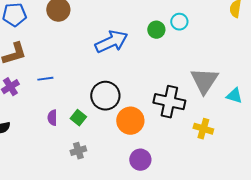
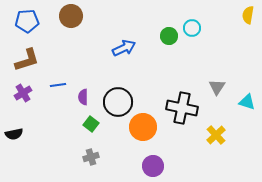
blue arrow: (111, 42) -> (124, 48), size x0.7
gray triangle: (204, 81) -> (217, 87), size x0.6
purple semicircle: (52, 118) -> (83, 97), moved
yellow cross: (203, 129) -> (216, 135), turned 30

